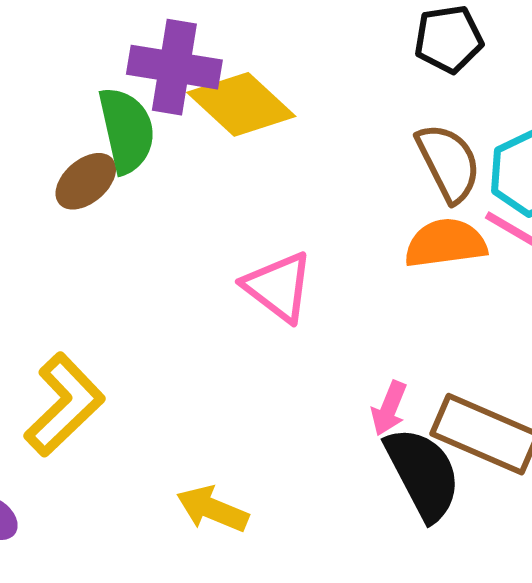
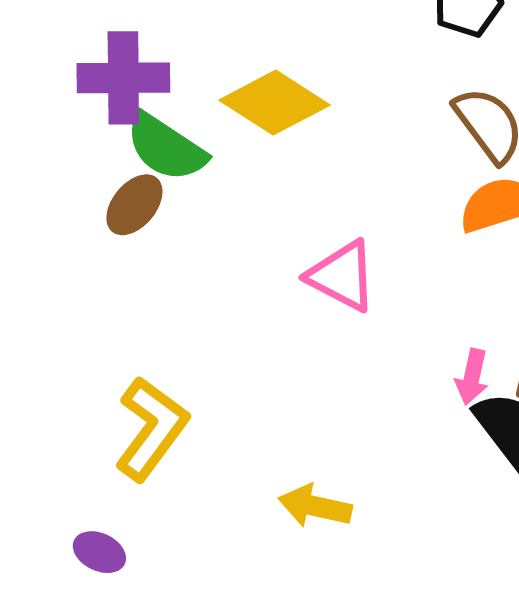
purple cross: (174, 67) -> (123, 78), moved
green semicircle: (127, 130) -> (166, 147), turned 146

